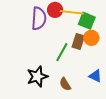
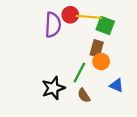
orange circle: (91, 38) -> (101, 62), moved
green line: (62, 52) -> (79, 73), moved

